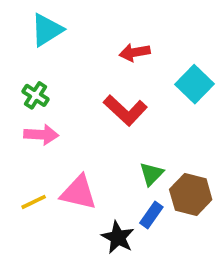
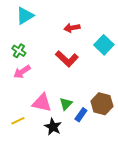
pink arrow: (41, 135) -> (22, 72), turned 144
green triangle: (151, 174) -> (66, 104), moved
yellow line: (34, 202) -> (18, 121), moved
black star: (118, 237) -> (53, 127), moved

